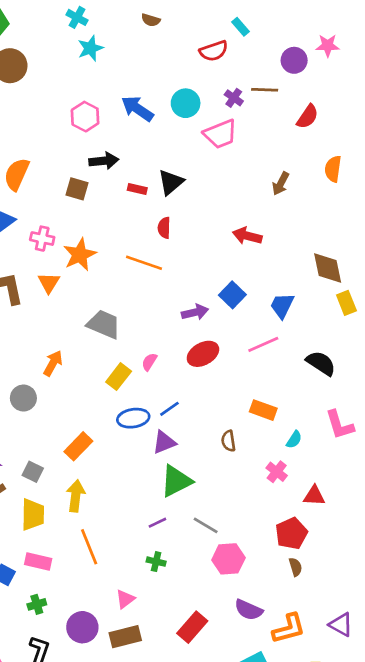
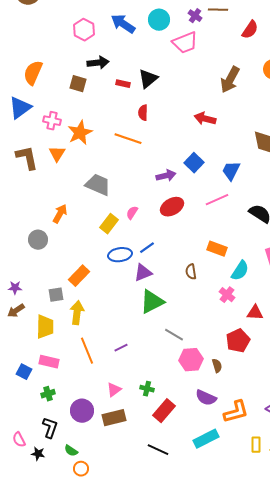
brown arrow: (281, 184) -> (230, 80), size x1.5
cyan semicircle: (294, 440) -> (240, 271), size x1.5
gray square: (33, 472) -> (56, 295), moved, turned -35
purple line: (157, 523) -> (121, 348), moved
green cross: (156, 562) -> (147, 389), moved
brown semicircle: (295, 567) -> (217, 366), moved

